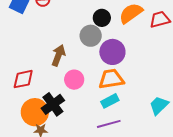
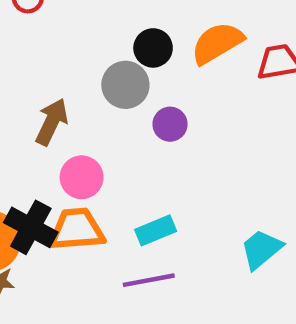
purple circle: (112, 52) -> (170, 124), size x0.6
orange trapezoid: (111, 79) -> (77, 229), moved
black cross: (53, 104) -> (31, 227), turned -30

